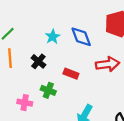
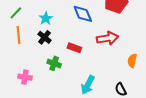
cyan star: (53, 37) -> (46, 18), moved
pink cross: (25, 103) -> (25, 77), moved

